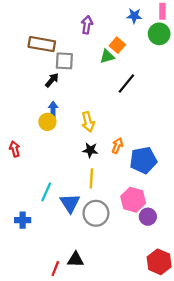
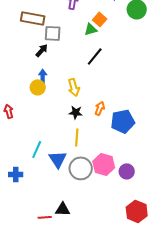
black line: (126, 84) -> (95, 56), moved
pink hexagon: (133, 200) -> (104, 164), moved
red line: (55, 269) -> (45, 217), turned 64

